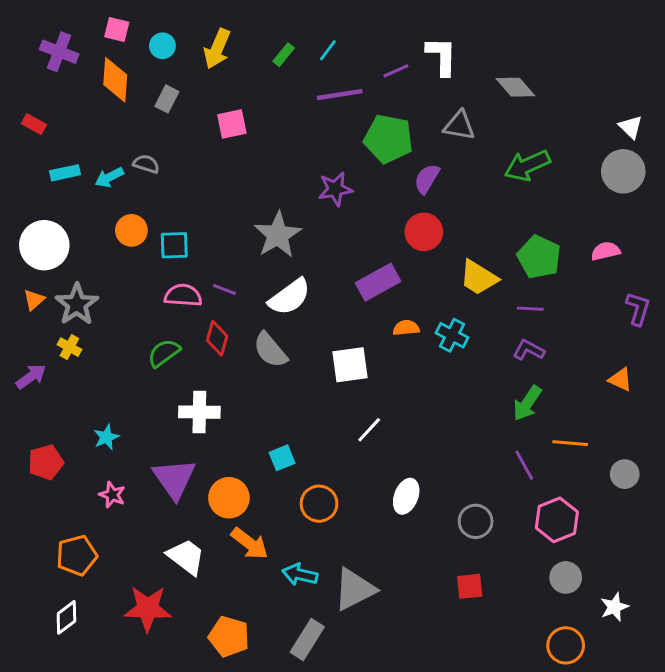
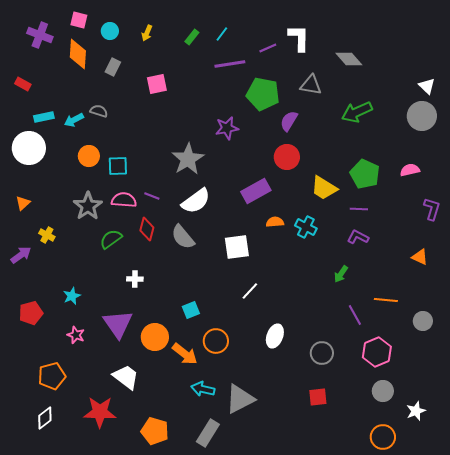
yellow arrow: (217, 49) -> (147, 33), size x0.6
white circle: (44, 245) -> (29, 148), moved
gray star: (77, 304) -> (88, 206), moved
green arrow: (527, 403) -> (341, 274), moved, size x0.7
white cross: (199, 412) -> (135, 279), size x0.6
orange arrow: (250, 544) -> (185, 354), moved

